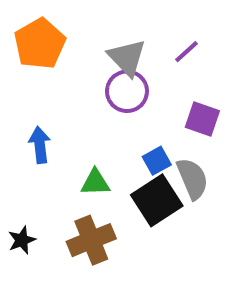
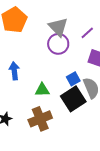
purple line: (187, 52) -> (87, 33), moved

